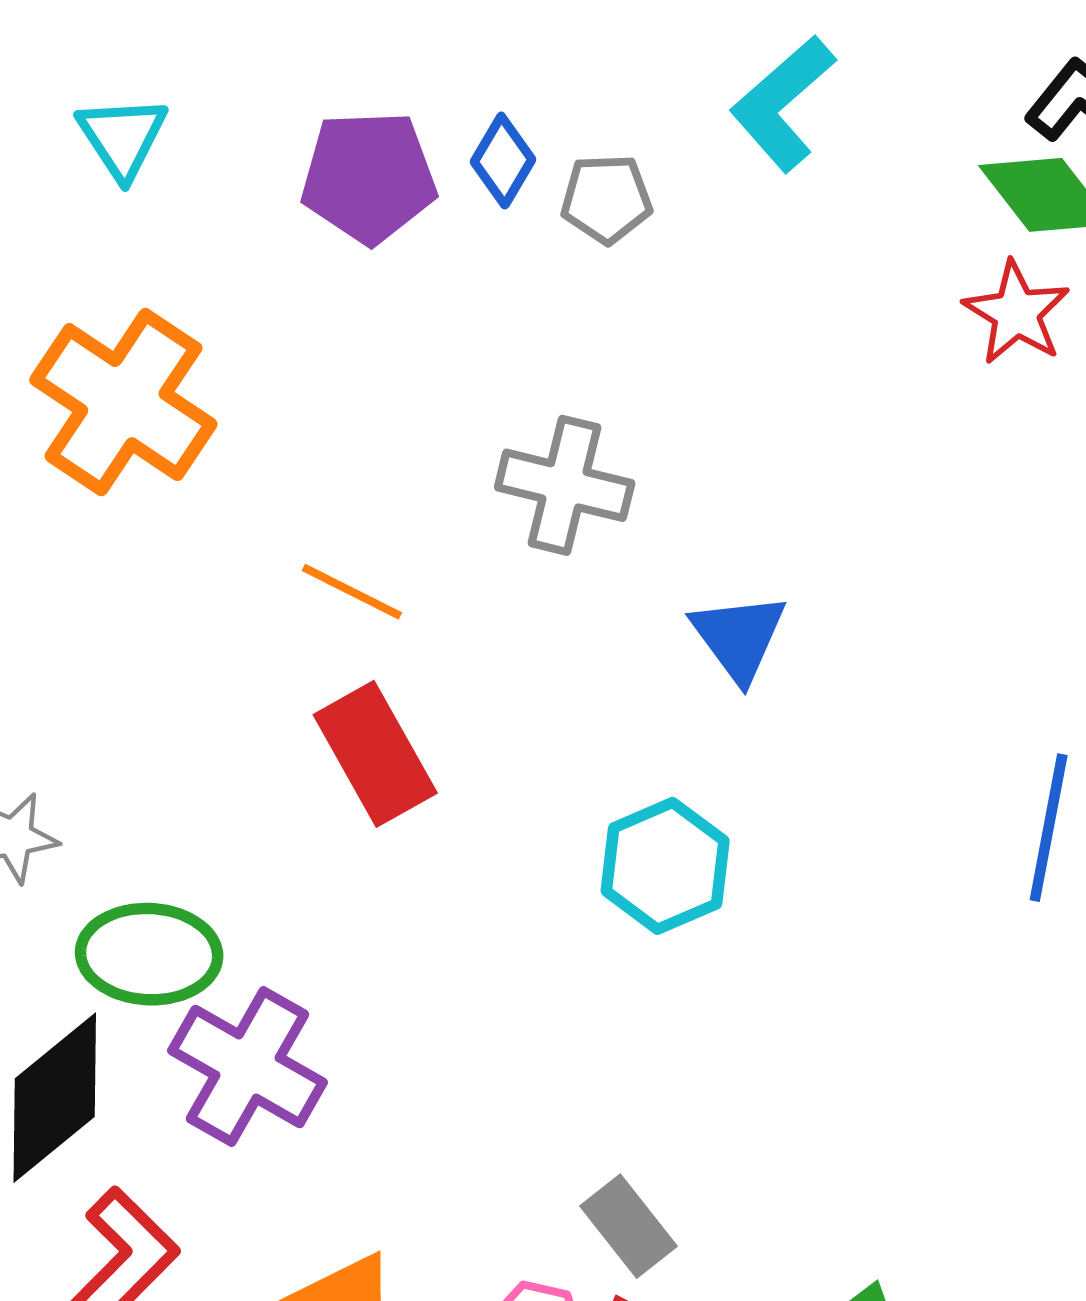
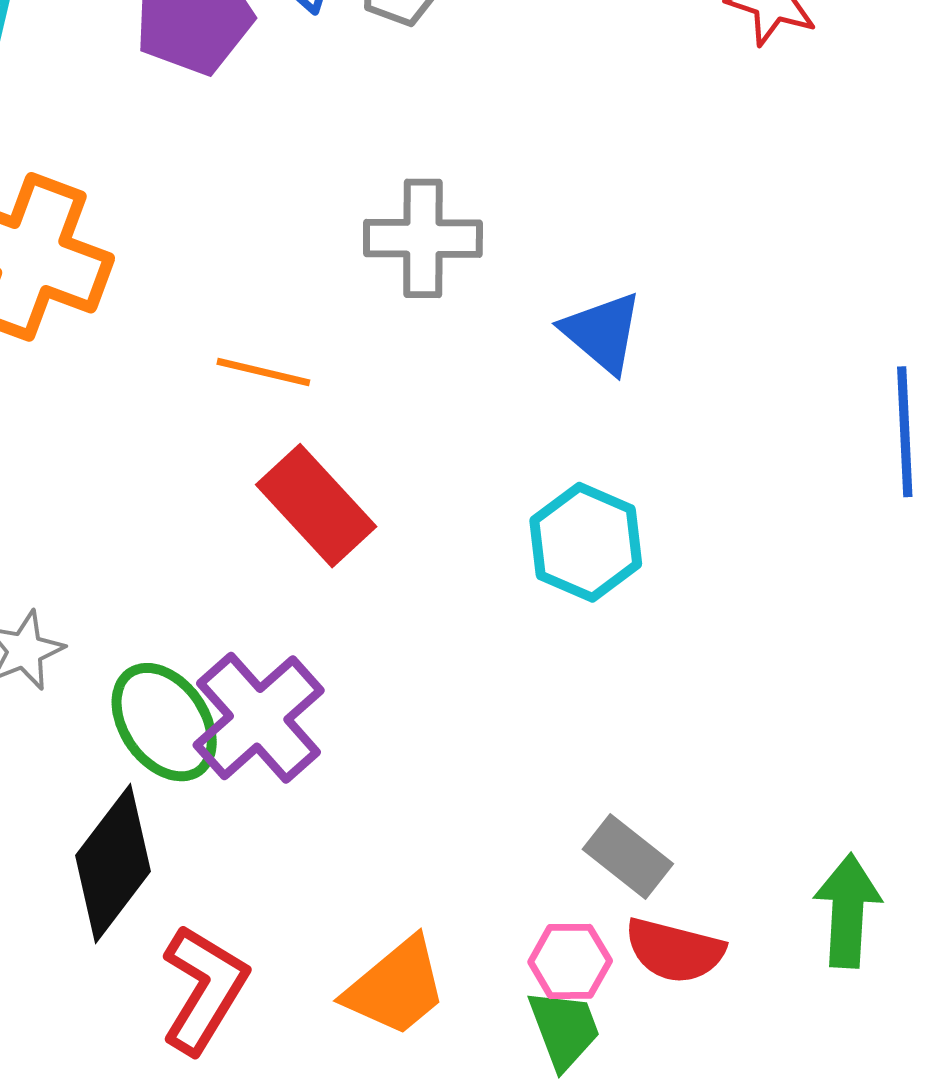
green ellipse: (149, 954) -> (164, 722), turned 66
purple cross: (248, 1067) -> (259, 718), moved, turned 32

